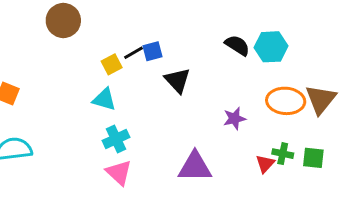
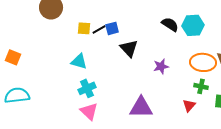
yellow square: (112, 64) -> (84, 28), moved, turned 32
purple star: (234, 118) -> (161, 66), moved
green cross: (283, 154) -> (201, 86), moved

